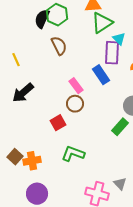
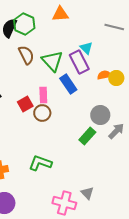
green triangle: (102, 23) -> (52, 61), moved, turned -40
purple rectangle: (112, 53) -> (79, 62), turned -30
pink rectangle: (76, 86) -> (43, 95), turned 35
red square: (58, 123) -> (25, 104), moved

